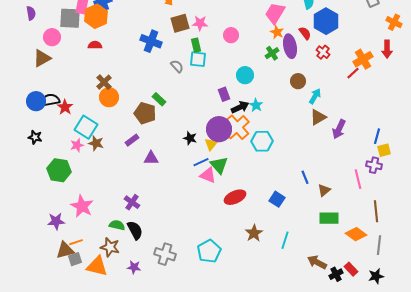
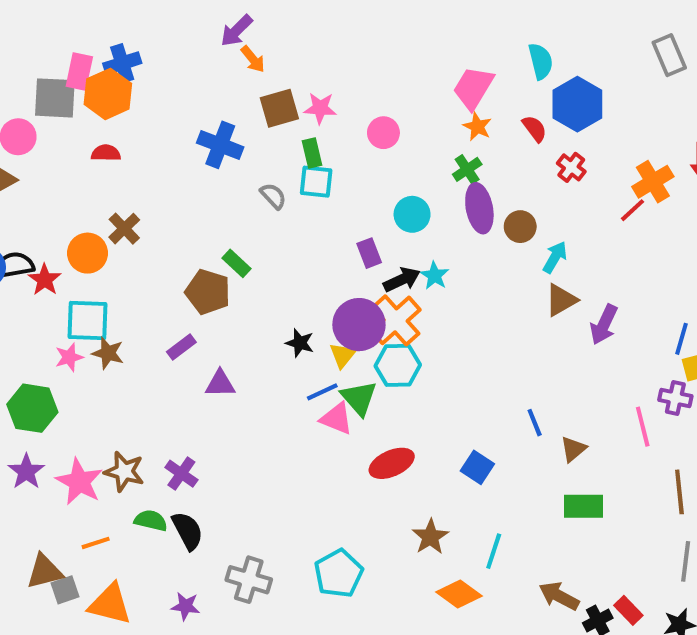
purple ellipse: (290, 46) -> (479, 208), moved
orange circle: (109, 97) -> (88, 253), moved
cyan square: (86, 127) -> (88, 320), turned -30
cyan hexagon: (262, 141) -> (398, 365), moved
purple star: (56, 221) -> (26, 472), moved, turned -30
orange diamond: (356, 234) -> (459, 594), moved
orange line: (76, 242) -> (96, 543), moved
brown star: (110, 247) -> (124, 472), moved

